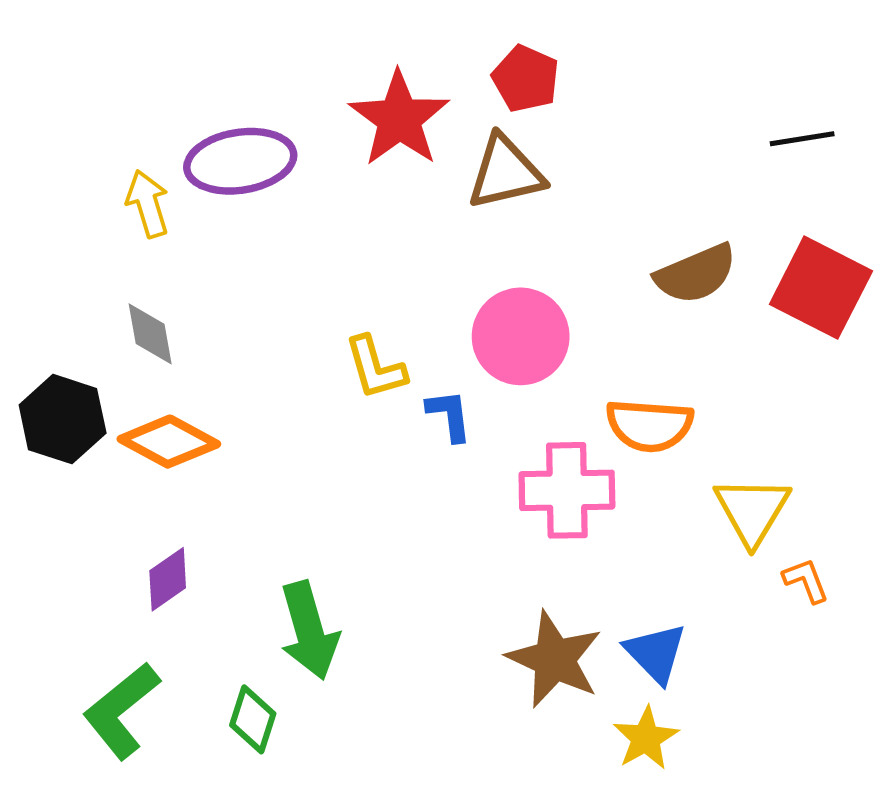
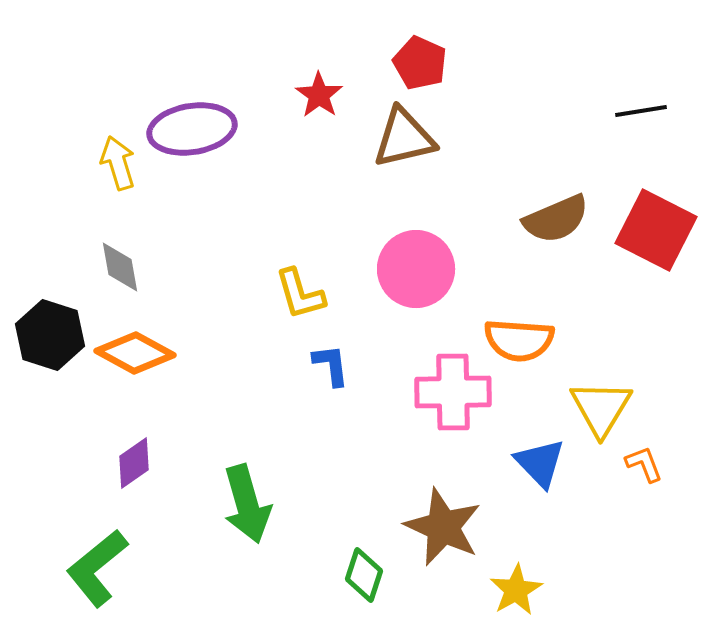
red star: (399, 119) -> (319, 95), size x0.6
blue L-shape: (449, 415) -> (331, 365), moved
blue triangle: (656, 653) -> (540, 463), moved
green diamond: (253, 719) -> (364, 575), moved

